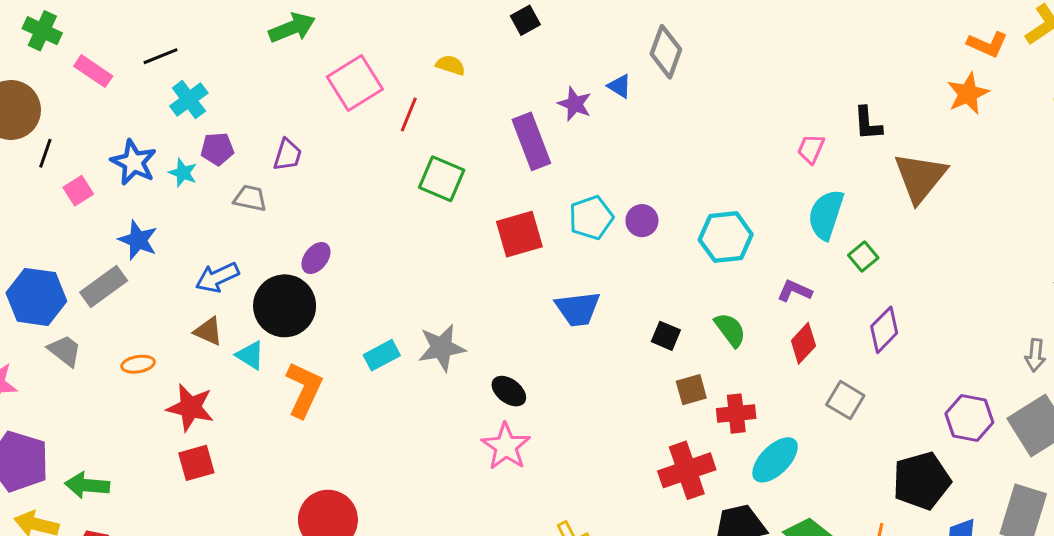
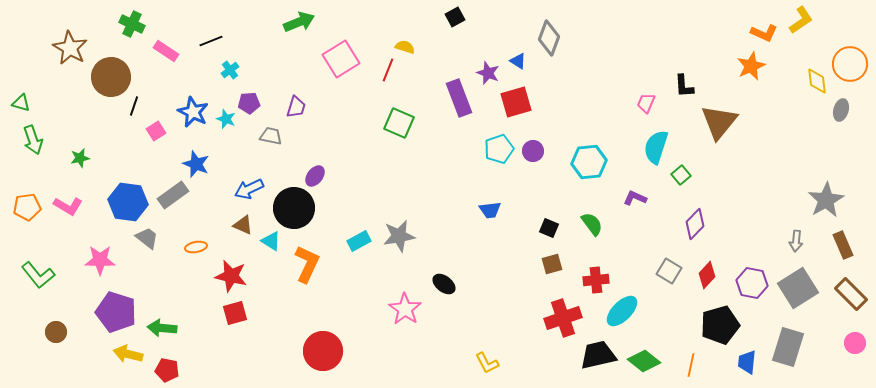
cyan cross: (189, 100) -> (230, 70), size x0.7
red line: (409, 114) -> (388, 70), moved
red square: (519, 234) -> (516, 102), moved
blue trapezoid: (578, 309) -> (490, 210), size x0.7
red diamond: (803, 343) -> (707, 275), moved
brown square: (691, 390) -> (552, 264), moved
black ellipse: (509, 391) -> (444, 284), moved
pink star: (506, 446) -> (405, 309), moved

